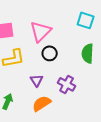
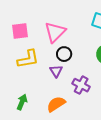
purple triangle: (37, 80) -> (56, 71), moved

